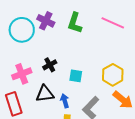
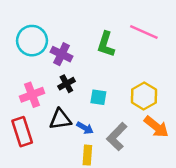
purple cross: (46, 21) -> (62, 54), moved
green L-shape: (75, 23) -> (106, 44), moved
blue arrow: (65, 101) -> (85, 128), turned 136

